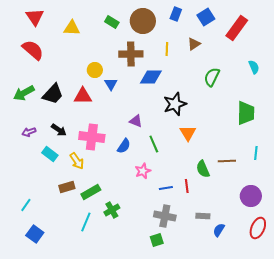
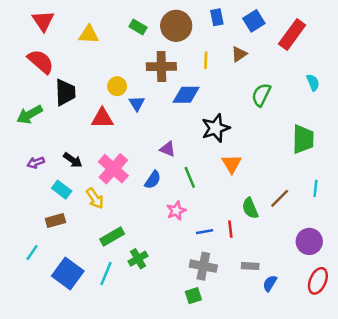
blue rectangle: (176, 14) -> (217, 17), turned -32
black trapezoid: (53, 94) -> (65, 92), moved, turned -45
pink cross: (92, 137) -> (113, 169), turned 35
brown line: (227, 161) -> (280, 198), turned -42
brown rectangle: (67, 187) -> (55, 220), moved
blue square: (35, 234) -> (68, 273), moved, size x1.4

